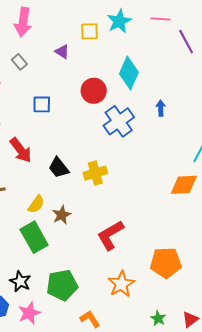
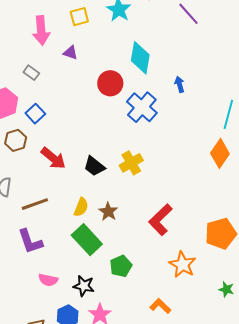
pink arrow: (23, 22) -> (41, 30), moved
yellow square: (89, 31) -> (79, 17), moved
blue square: (42, 104) -> (35, 114), moved, turned -30
orange diamond: (184, 185) -> (220, 153), turned -40
green pentagon: (62, 285) -> (121, 266), moved, size x0.7

